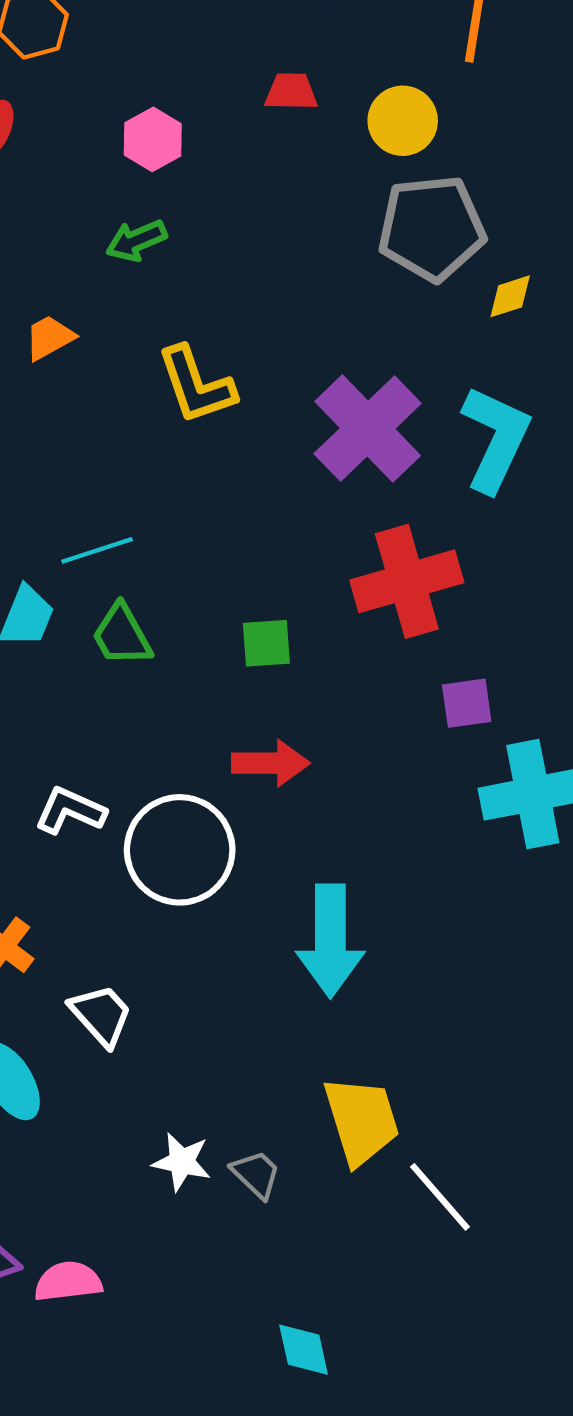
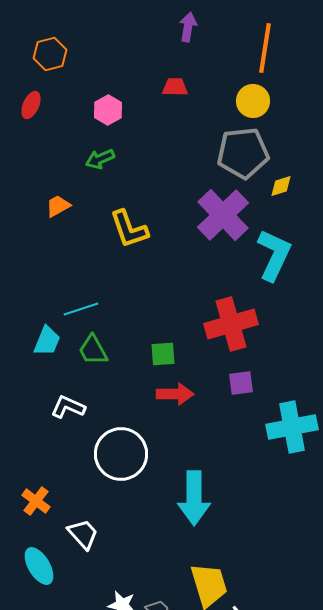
yellow circle: (403, 121) -> (253, 101), moved
purple cross: (368, 428) -> (223, 215), moved
purple square: (467, 703) -> (241, 383), moved
red arrow: (271, 763) -> (175, 394), moved
white L-shape: (70, 811) -> (68, 407), moved

